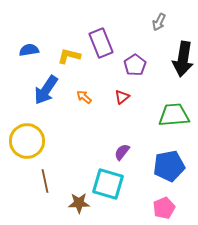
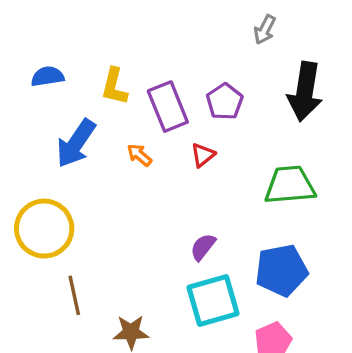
purple rectangle: (101, 43) -> (168, 107), moved
yellow L-shape: (69, 56) -> (114, 86), turned -90
cyan square: (108, 184) -> (213, 300), moved, turned -32

